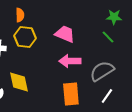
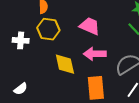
yellow diamond: (19, 82) -> (65, 64), moved

